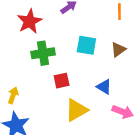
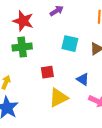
red star: (30, 21) -> (23, 21), turned -30
green cross: (43, 53) -> (22, 47), moved

